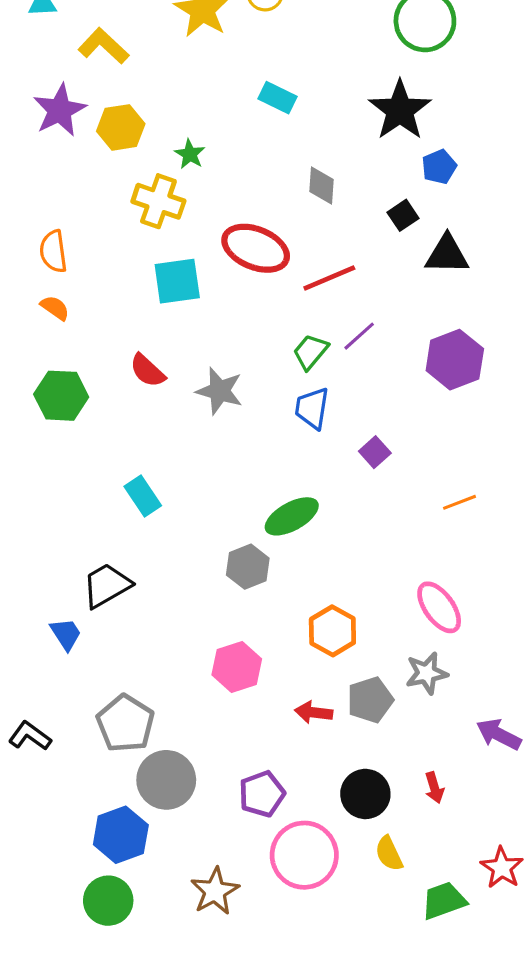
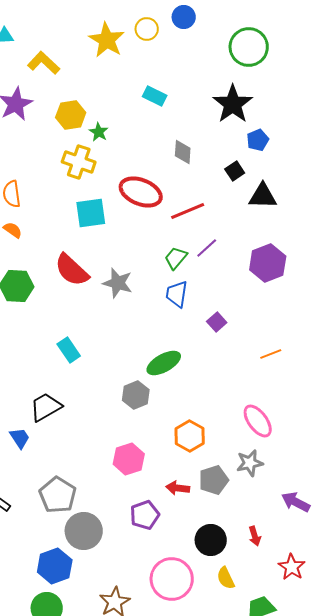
yellow hexagon: (121, 127) -> (71, 115), moved
red semicircle: (147, 371) -> (72, 270), size x1.5
purple pentagon: (262, 794) -> (145, 515), moved
red star: (502, 868) -> (292, 567), moved

